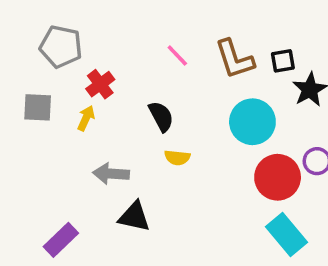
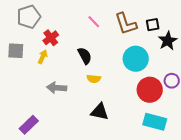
gray pentagon: (61, 47) -> (29, 17), turned -30
black triangle: (134, 217) -> (100, 112), moved
cyan rectangle: (286, 235) -> (155, 122), turned -35

